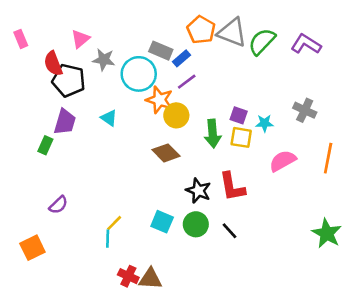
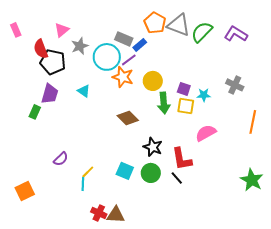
gray star: (104, 60) -> (80, 46), turned -30
purple line: (187, 82) -> (129, 60), moved
yellow circle: (176, 115) -> (153, 81), moved
pink semicircle: (283, 161) -> (206, 133), moved
red L-shape: (232, 187) -> (182, 159), moved
purple semicircle: (58, 205) -> (61, 159), moved

